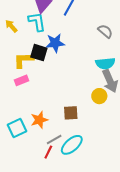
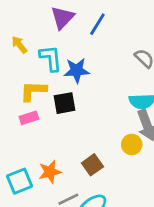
cyan L-shape: (37, 22) -> (51, 58), moved
black square: (39, 53) -> (65, 103), moved, turned -30
brown square: (71, 113) -> (92, 165), turned -35

